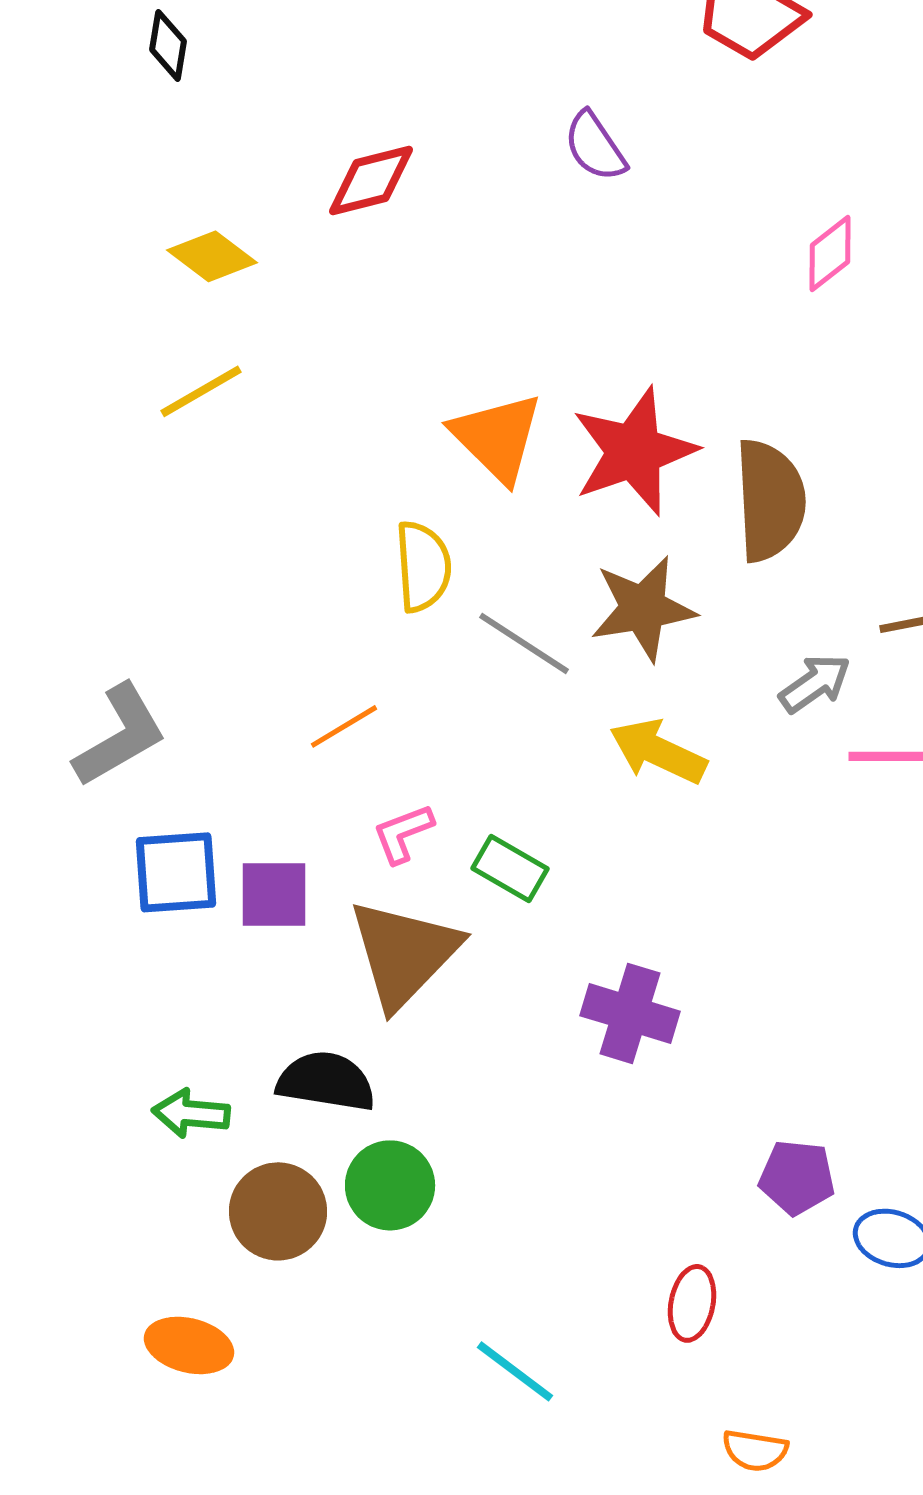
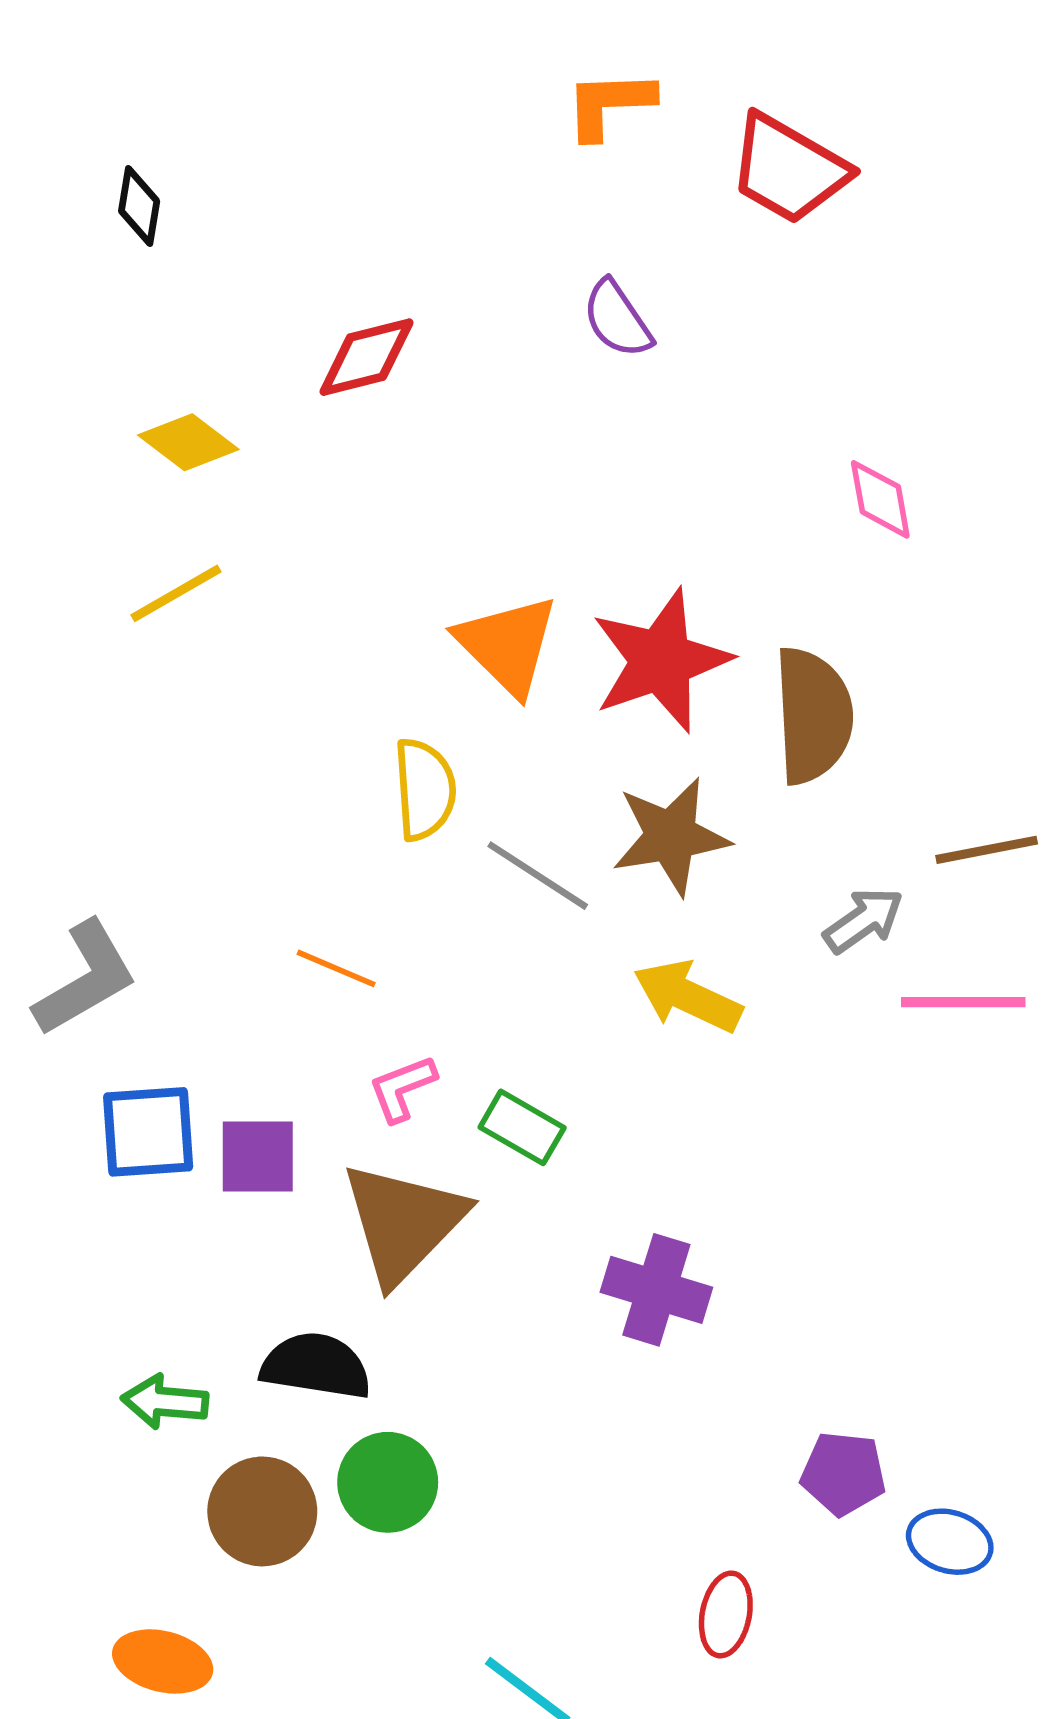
pink diamond: (830, 253) -> (880, 499), moved, turned -62
orange line: (344, 726) -> (336, 968), turned 54

